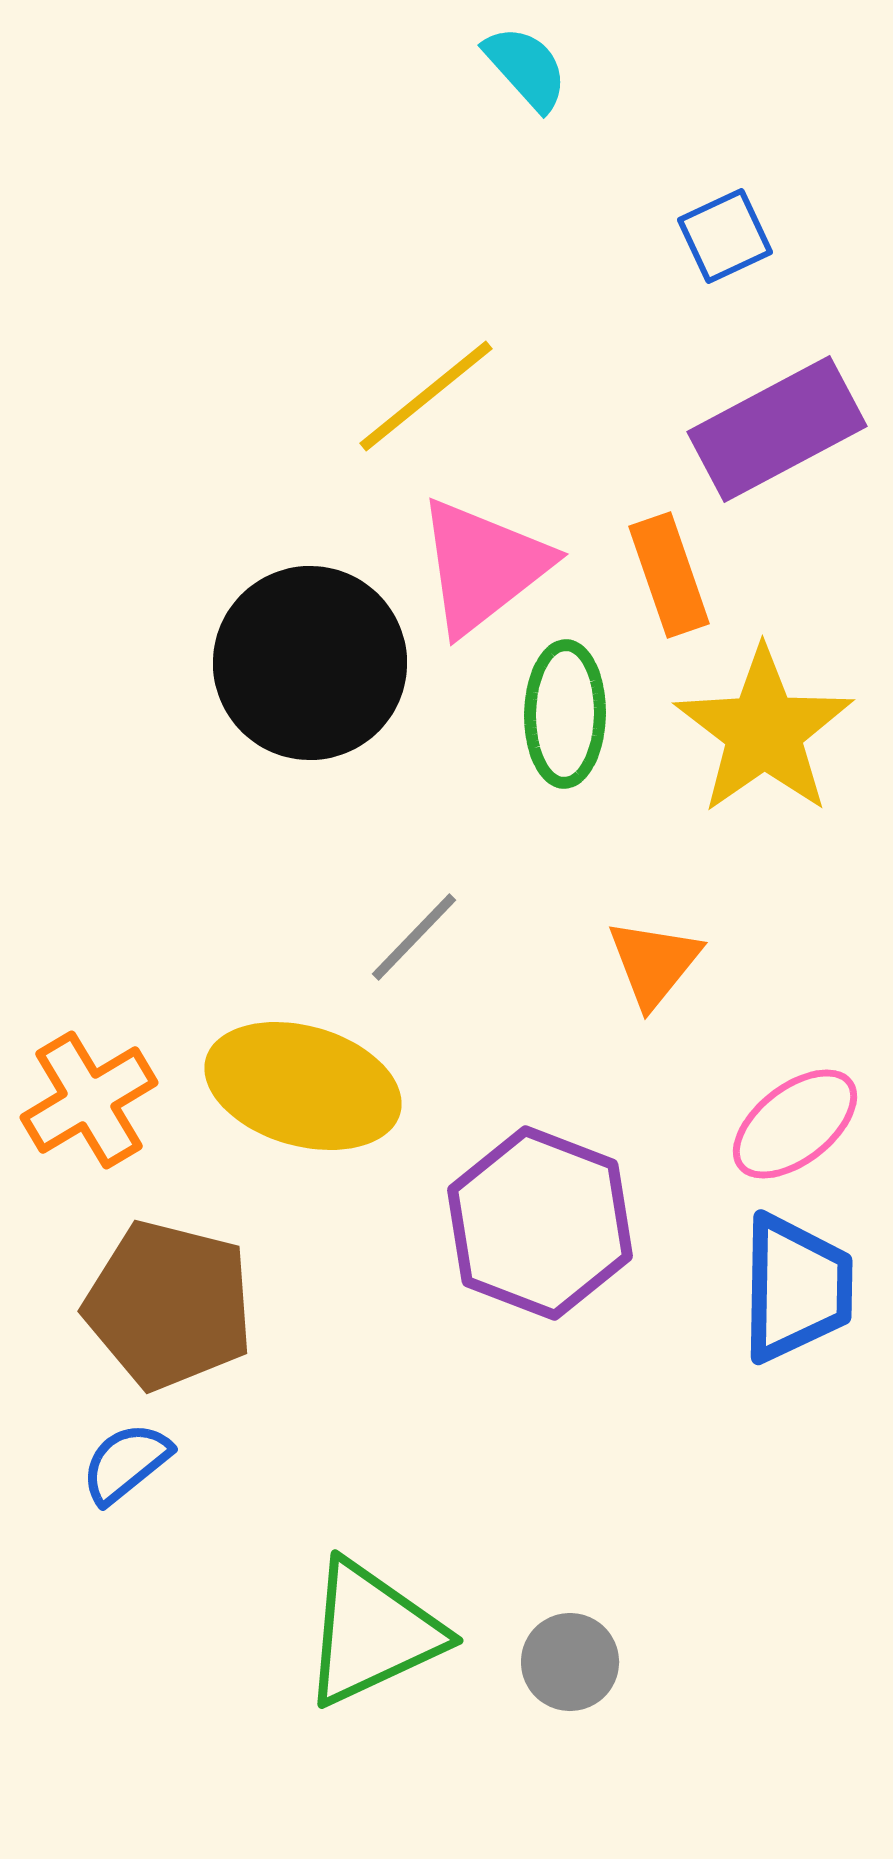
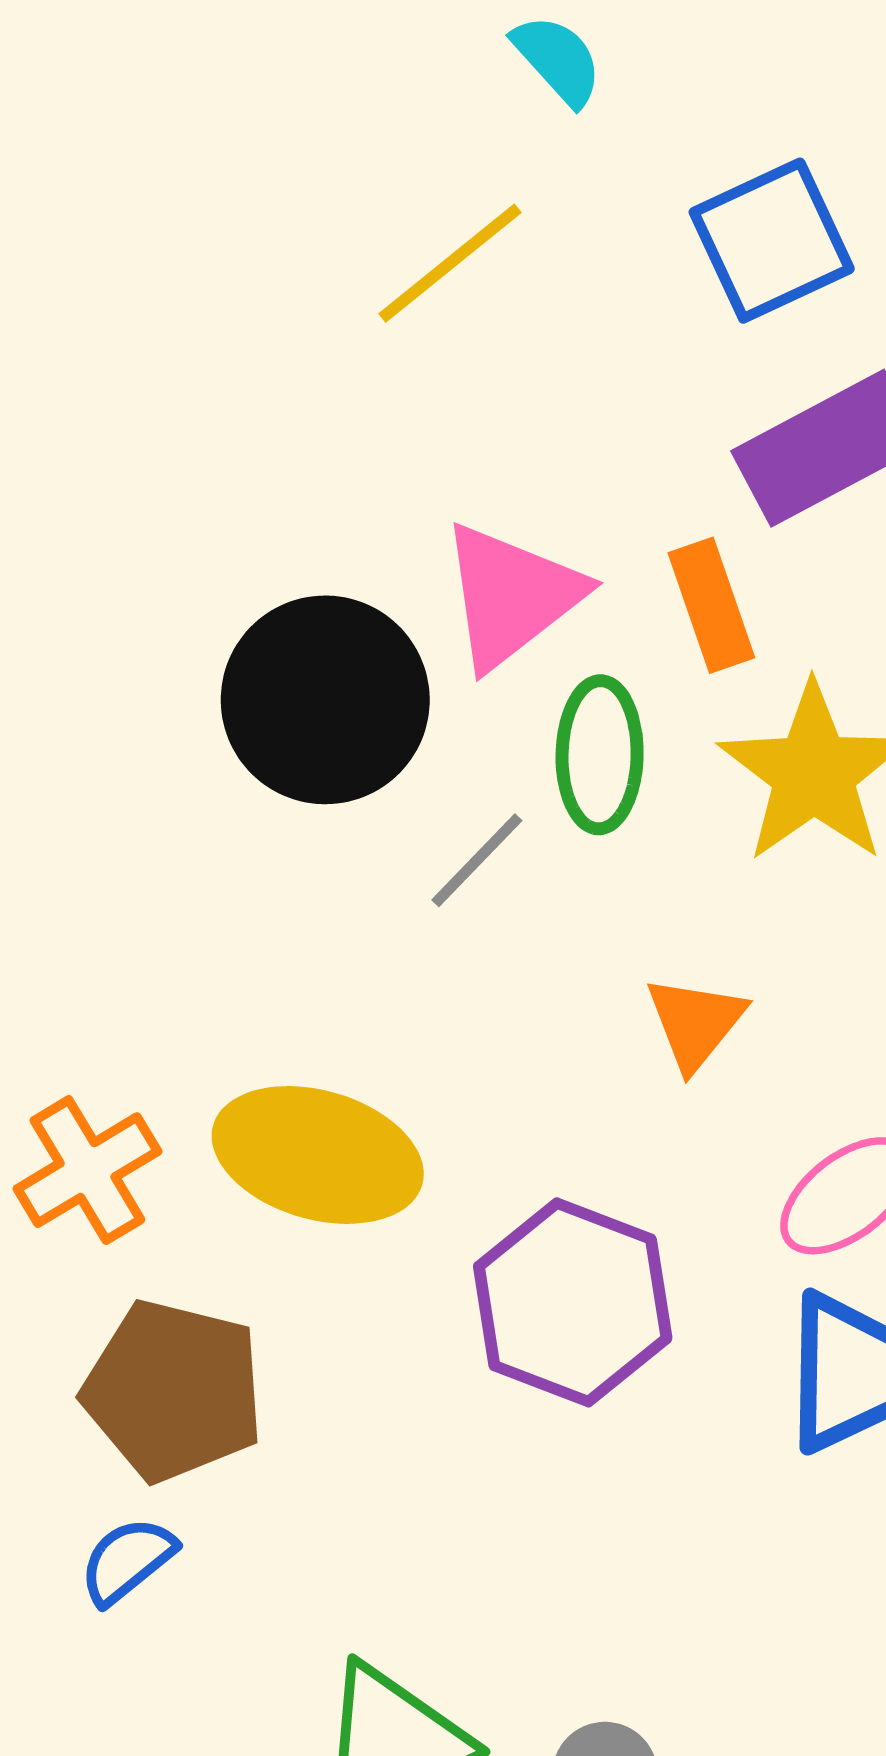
blue square: (725, 236) -> (772, 241), size x1.6
yellow line: (426, 396) -> (450, 263), moved
gray line: (414, 937) -> (477, 860), moved

